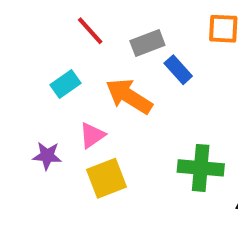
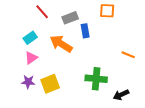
blue rectangle: (178, 70) -> (85, 31), turned 32
pink triangle: (92, 135) -> (31, 58), moved
purple star: (47, 156) -> (28, 82), moved

